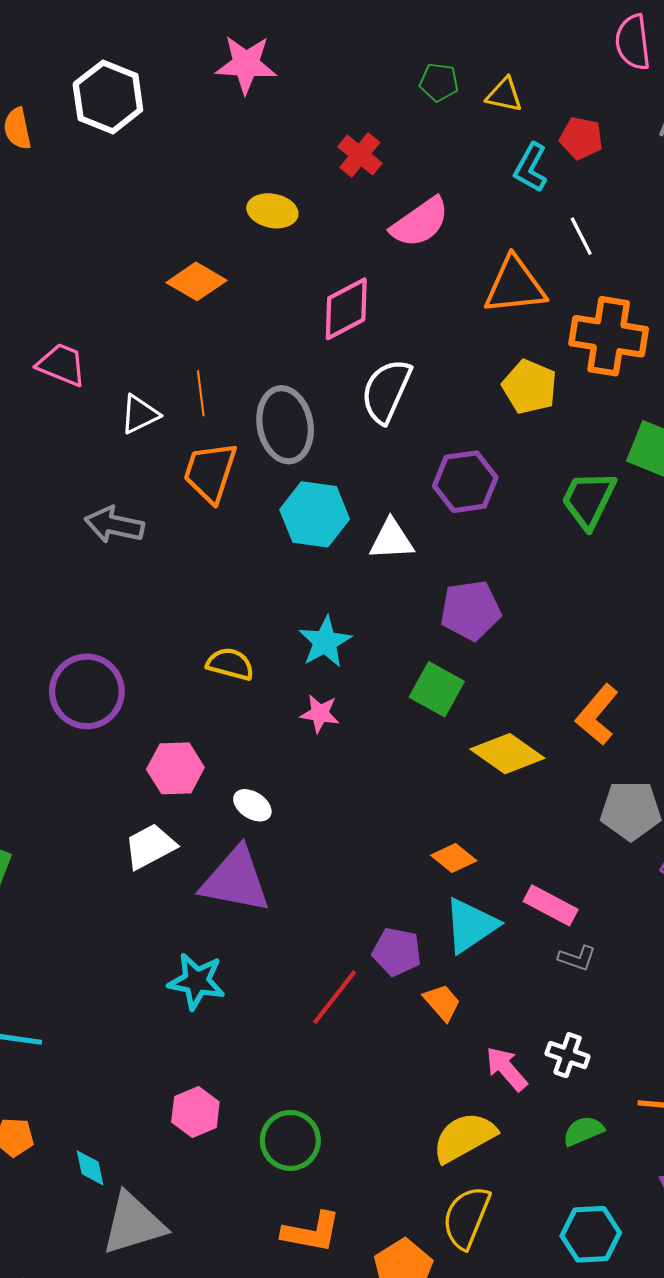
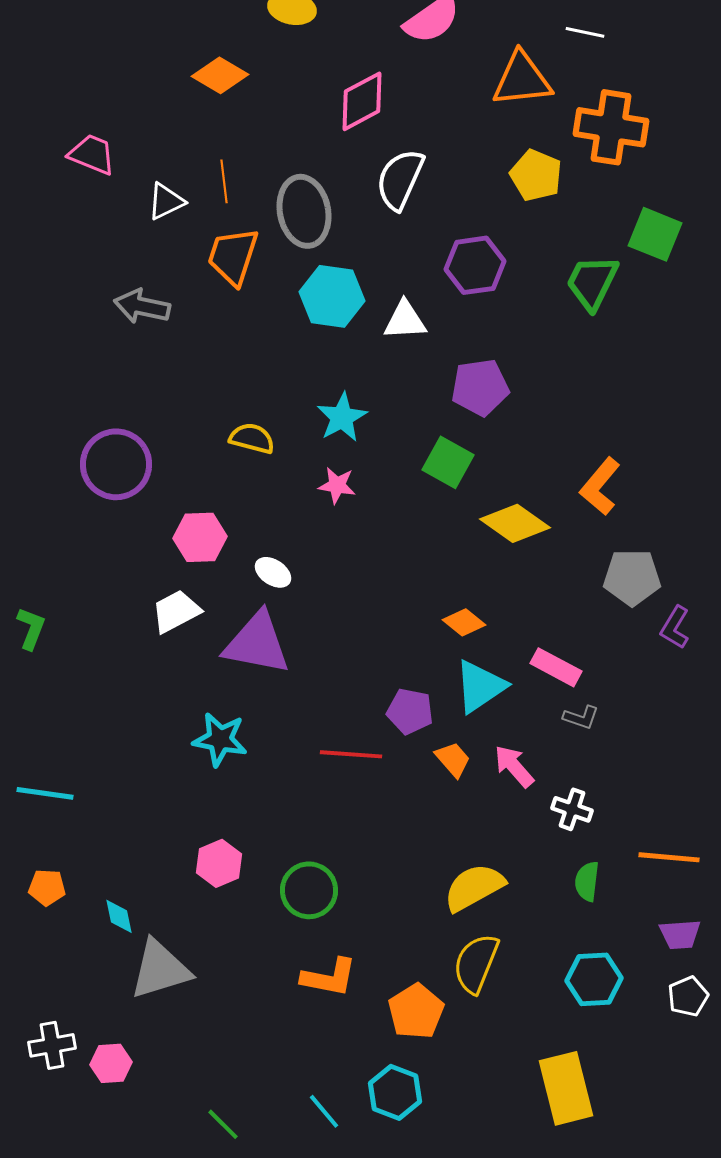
white line: (581, 236) -> (585, 32), turned -51
red line: (335, 997) -> (351, 754), turned 56
pink arrow: (506, 1069) -> (514, 766), moved
green semicircle: (583, 1131) -> (587, 881), turned -60

